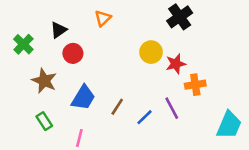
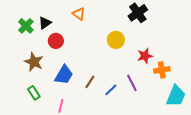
orange triangle: (103, 18) -> (79, 14), turned -40
green cross: (23, 44) -> (26, 26), moved
red star: (176, 64) -> (145, 56), moved
orange cross: (195, 85) -> (162, 70), moved

